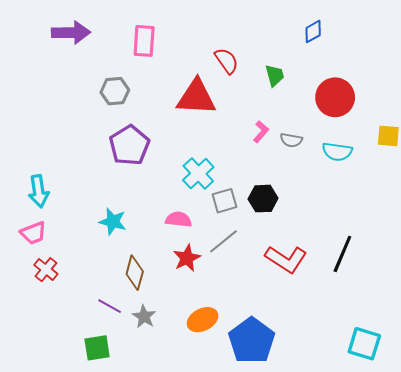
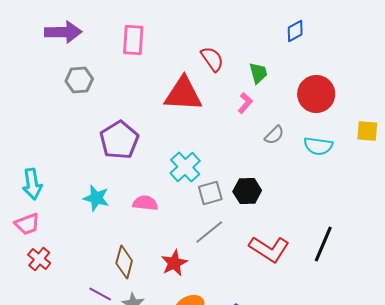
gray hexagon: (115, 91) -> (79, 80), moved
pink L-shape: (261, 132) -> (245, 103), moved
gray semicircle: (291, 140) -> (274, 135), turned -55
pink semicircle: (179, 219) -> (145, 203), moved
cyan star: (113, 222) -> (96, 198), moved
red star: (187, 258) -> (174, 263), moved

